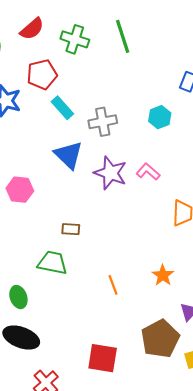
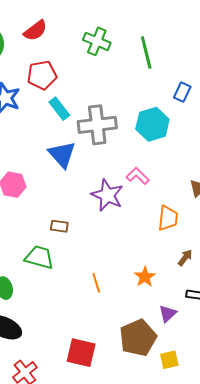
green line: (123, 36) -> (146, 53), moved
green cross: (75, 39) -> (97, 41), moved
cyan hexagon: (160, 117) -> (152, 124), size x1.5
gray cross: (103, 122) -> (97, 125), size x1.4
purple star: (110, 173) -> (107, 195), moved

